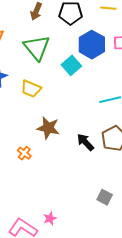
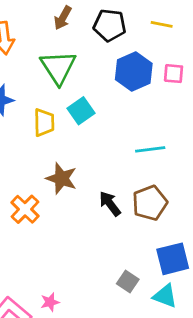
cyan square: (71, 65) -> (81, 111), moved
yellow trapezoid: (31, 89) -> (44, 122), turned -120
orange cross: (24, 153) -> (25, 209), size x1.5

